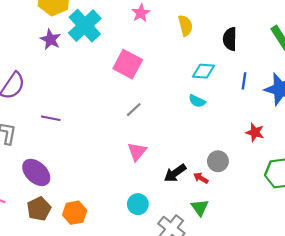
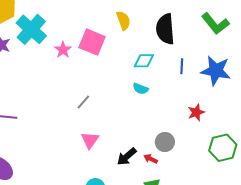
pink star: (141, 13) -> (63, 50), moved
black semicircle: (230, 39) -> (165, 29), size x1.4
pink square: (128, 64) -> (92, 42), moved
red star: (255, 132) -> (196, 112), turned -30

